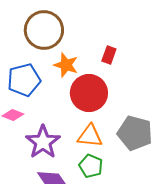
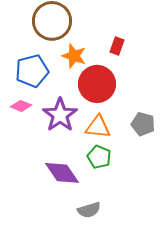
gray pentagon: (135, 133) -> (143, 124), size x0.7
purple star: (43, 142) -> (60, 115), moved

